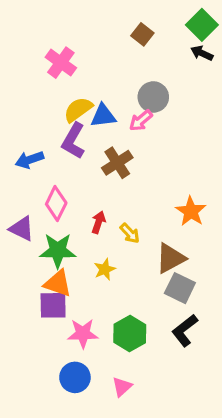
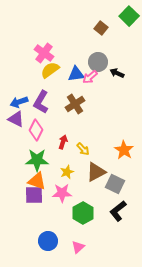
brown square: (142, 34) -> (101, 28), moved
black arrow: (202, 53) -> (117, 73), moved
pink cross: (61, 63) -> (44, 53), moved
blue triangle: (103, 116) -> (76, 74), moved
purple L-shape: (73, 141) -> (41, 102), moved
orange star: (191, 211) -> (124, 150), moved
purple triangle: (22, 229) -> (16, 119), moved
brown triangle: (171, 258) -> (96, 172), moved
pink star: (83, 334) -> (62, 193), moved

